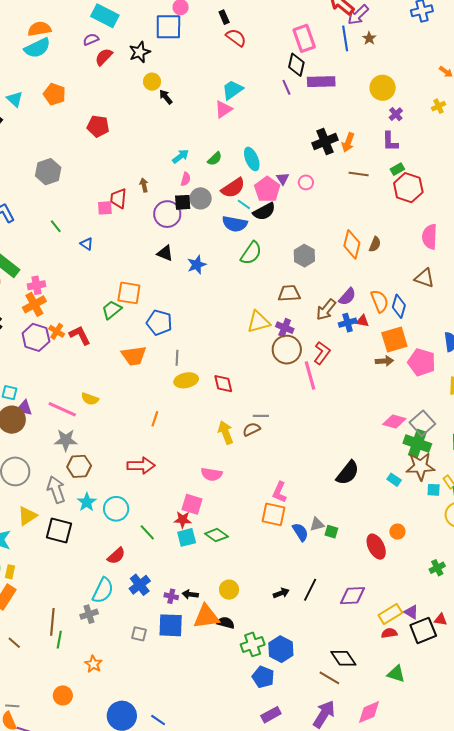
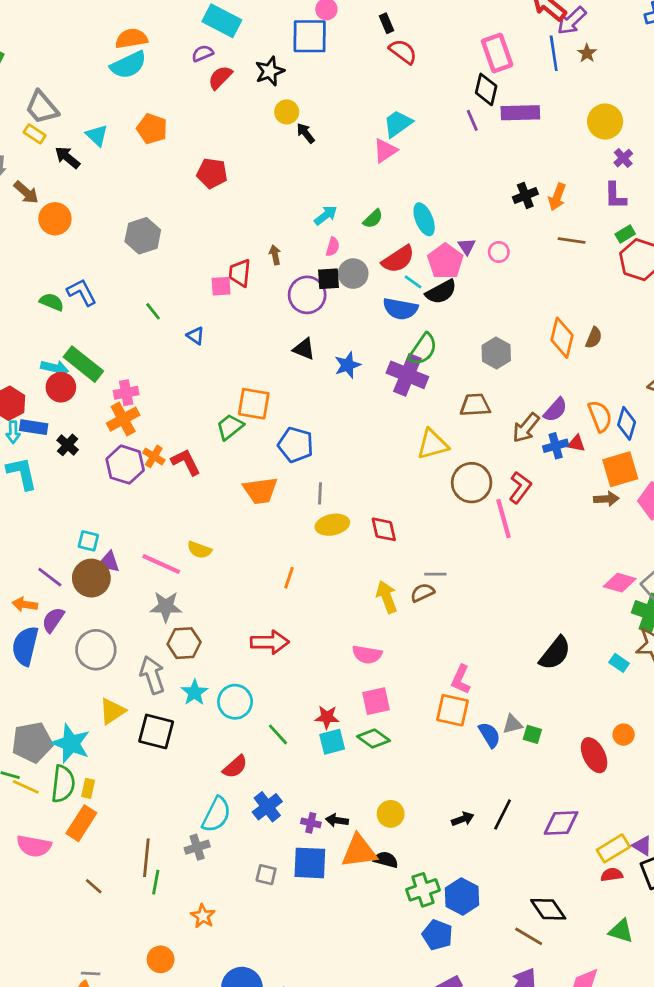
black cross: (325, 142) -> (525, 196), size x0.7
purple cross: (285, 328) -> (407, 375), moved, size x1.6
pink square: (192, 504) -> (376, 701), moved, turned -30

